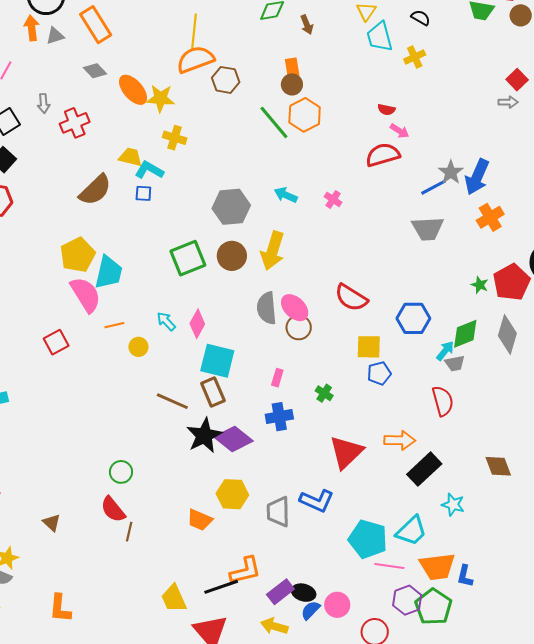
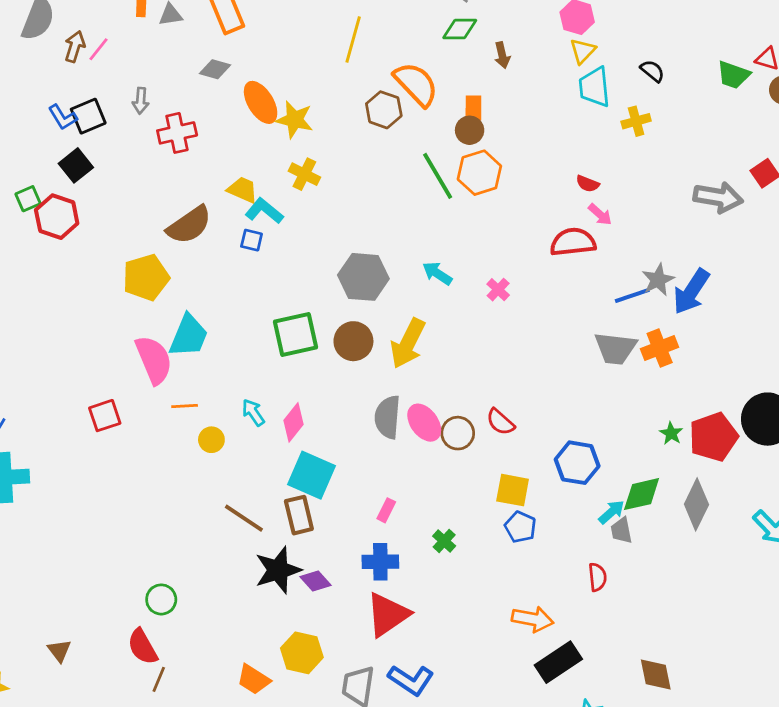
orange semicircle: (196, 59) -> (416, 84), moved, turned 57
gray diamond: (95, 71) -> (215, 69), turned -40
gray arrow: (508, 102) -> (718, 197), moved, size x1.8
orange cross: (490, 217) -> (660, 348), moved
yellow pentagon: (78, 255) -> (146, 277), moved
red semicircle: (351, 298) -> (500, 422), size x0.7
brown circle: (299, 327) -> (458, 433), moved
gray trapezoid: (455, 363) -> (621, 530), turned 80
blue pentagon: (379, 373) -> (520, 527), turned 30
red semicircle: (443, 401) -> (597, 577), size x0.7
purple diamond: (233, 439) -> (315, 581), size x0.6
red triangle: (346, 452) -> (388, 615), moved

